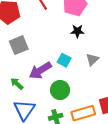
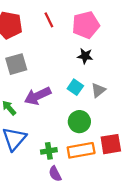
cyan square: (64, 60) -> (75, 87), moved
green circle: (60, 90) -> (79, 122), moved

